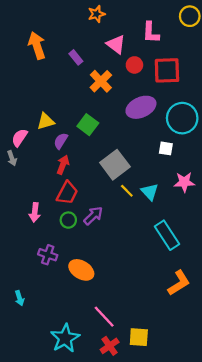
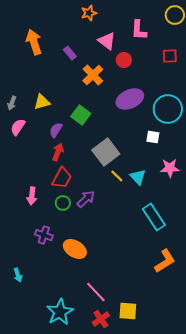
red square: (167, 70) -> (170, 56), moved, size x0.6
yellow triangle: (46, 121) -> (42, 102), moved
gray arrow: (12, 158) -> (12, 103), moved, turned 40

